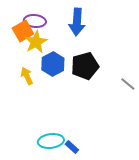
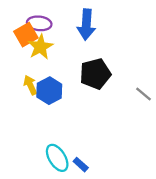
blue hexagon: (53, 64) -> (49, 91), moved
cyan ellipse: (51, 141) -> (57, 158), turned 65

